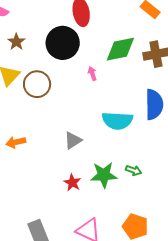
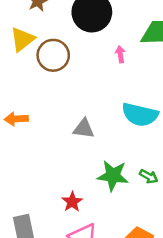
gray triangle: (73, 140) -> (84, 129), turned 30
red star: (72, 183) -> (72, 202), moved

